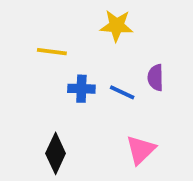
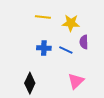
yellow star: (117, 26) -> (71, 23), moved
yellow line: (52, 52) -> (43, 17), moved

